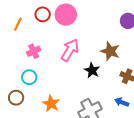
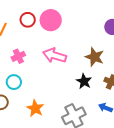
pink arrow: (70, 50) -> (55, 55), turned -105
black star: (92, 70) -> (84, 81), moved

